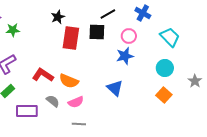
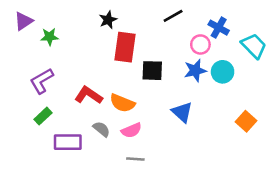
blue cross: (143, 13) -> (219, 28), moved
black square: (97, 32) -> (152, 71), moved
cyan circle: (165, 68) -> (223, 72), moved

